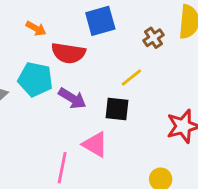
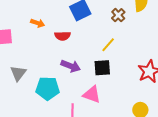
red semicircle: (68, 53) -> (63, 36), size x0.7
cyan pentagon: (35, 79) -> (48, 88), moved

